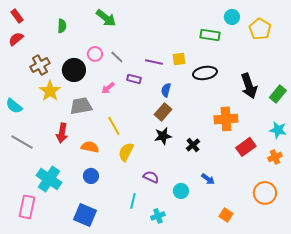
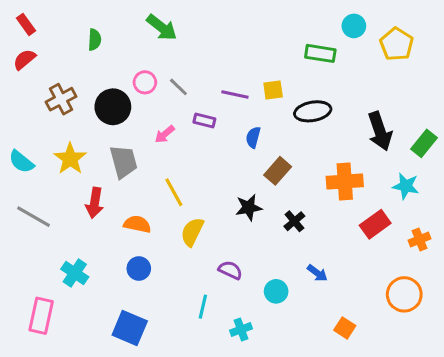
yellow star: (50, 91) -> (70, 159), moved
gray trapezoid: (81, 106) -> (124, 162), turned 85
brown rectangle: (163, 112) -> (278, 171), moved
cyan star: (278, 130) -> (406, 186), moved
cyan cross: (49, 179) -> (75, 273), size x0.7

